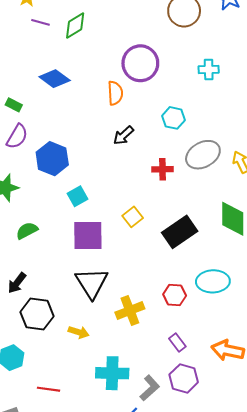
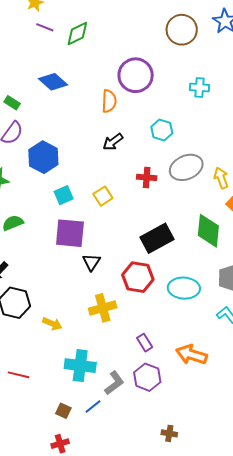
yellow square: (133, 217) -> (103, 196), moved
black triangle: (92, 283) -> (91, 262), moved, size x0.6
red hexagon: (175, 295) -> (138, 277), moved, size x1.4

